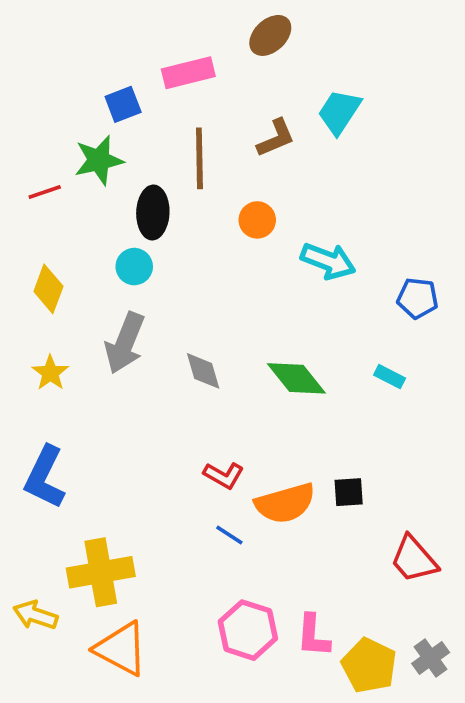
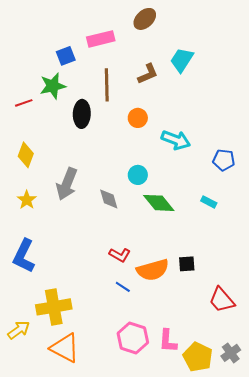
cyan circle: (134, 267) -> (138, 175), moved
yellow arrow: (35, 615) -> (19, 330), turned 125

